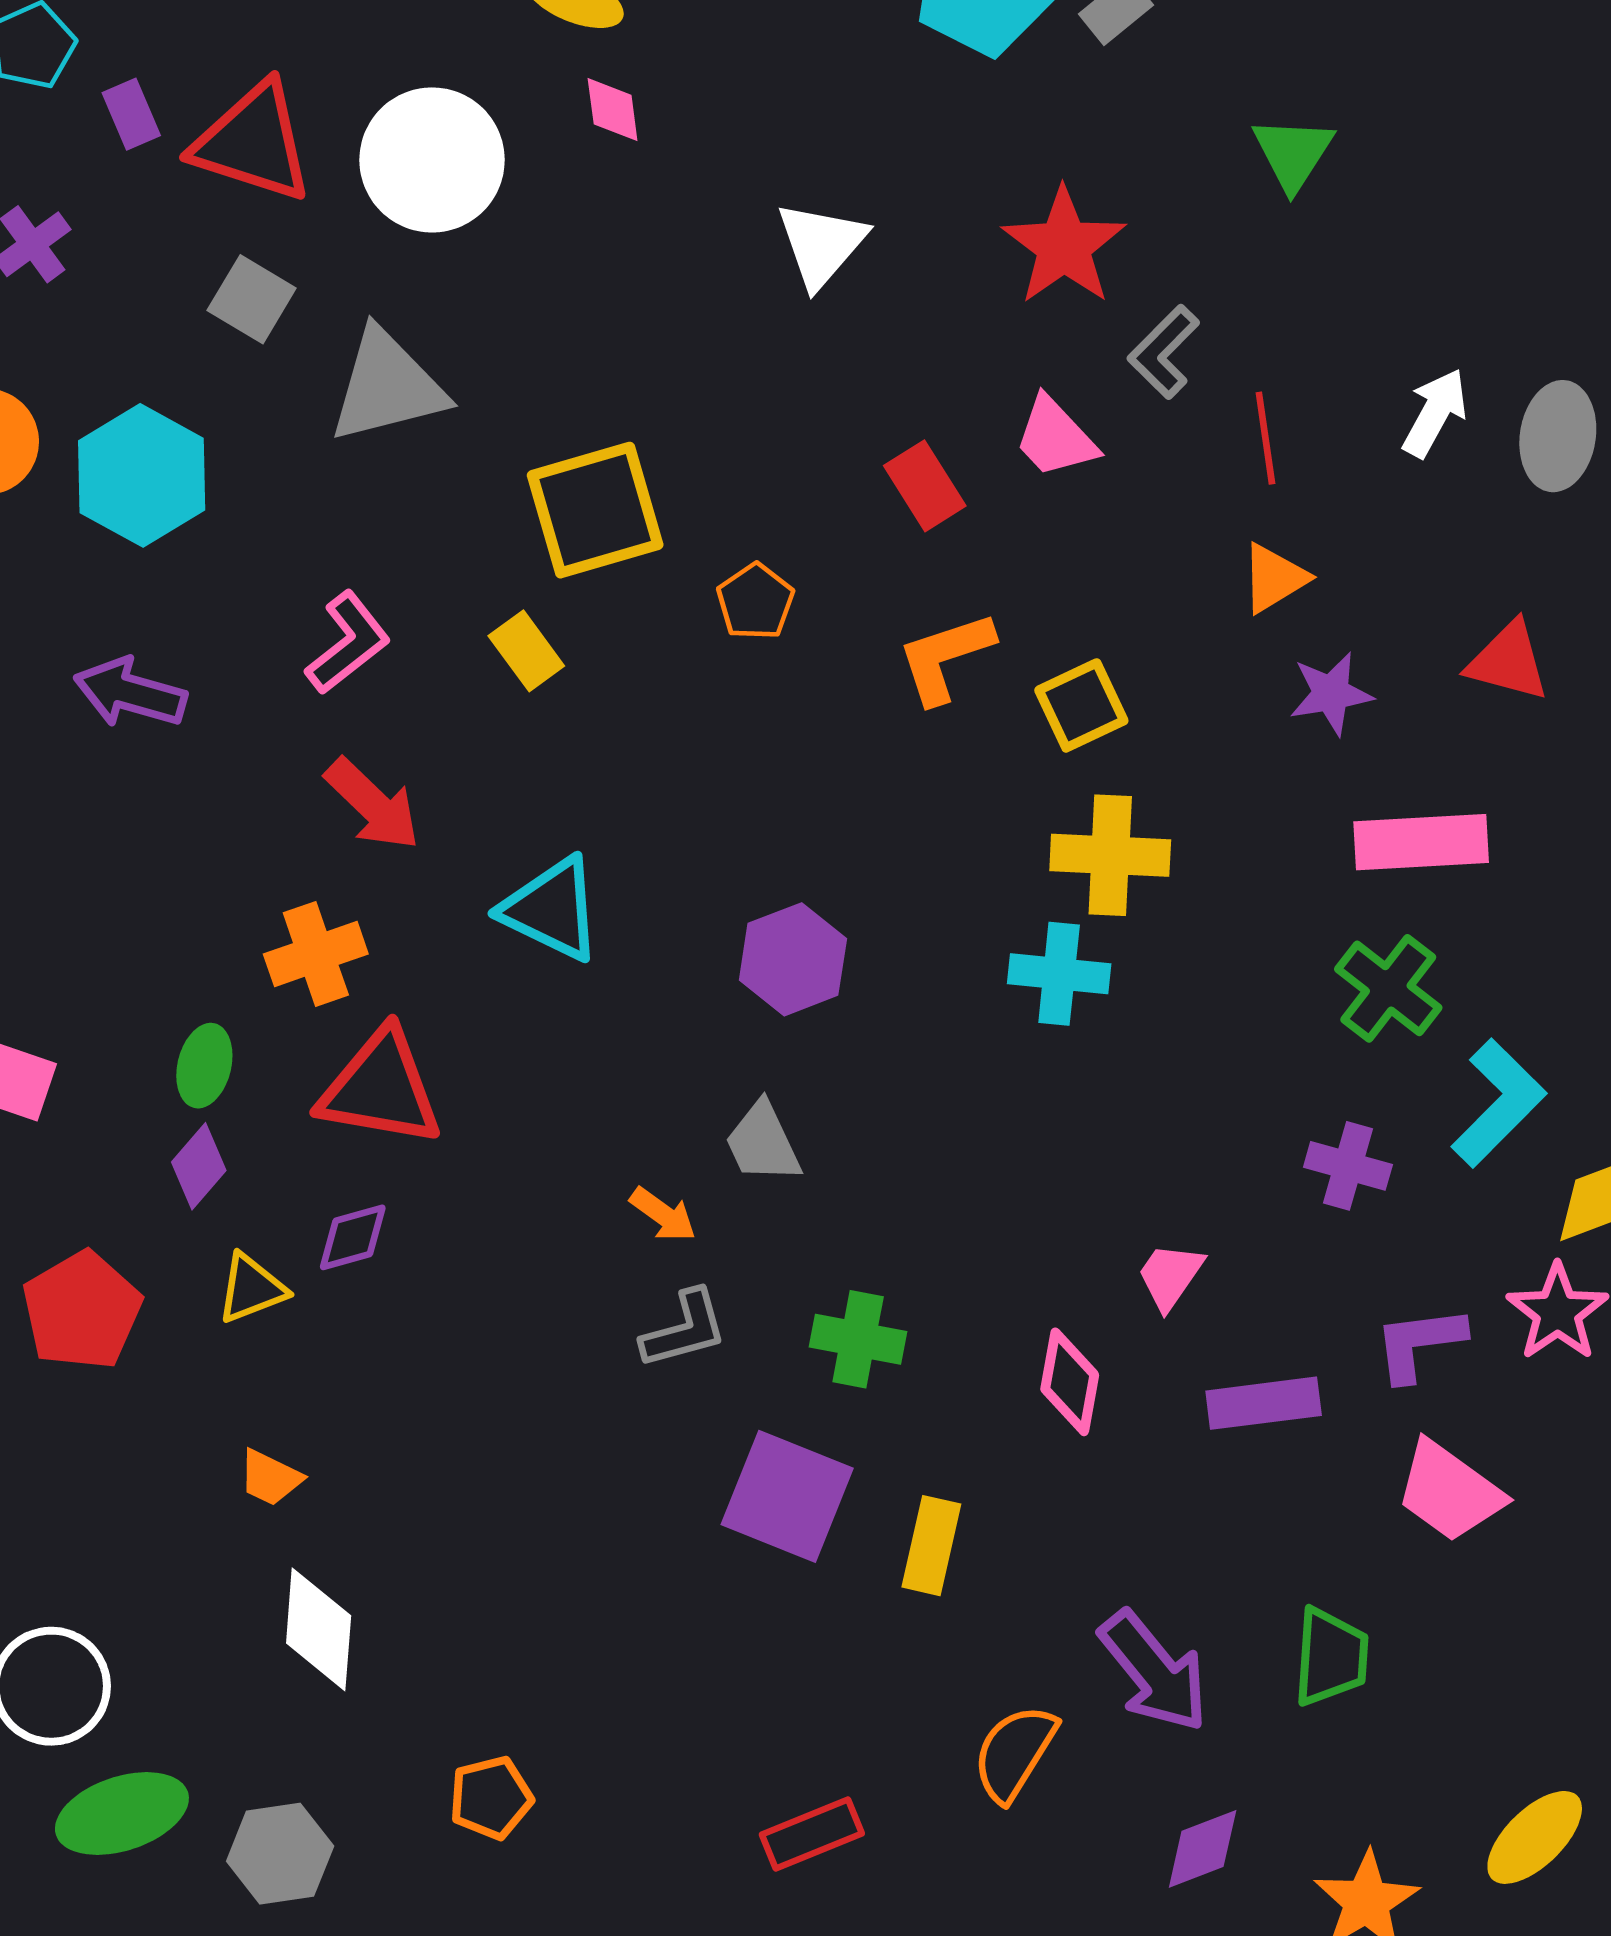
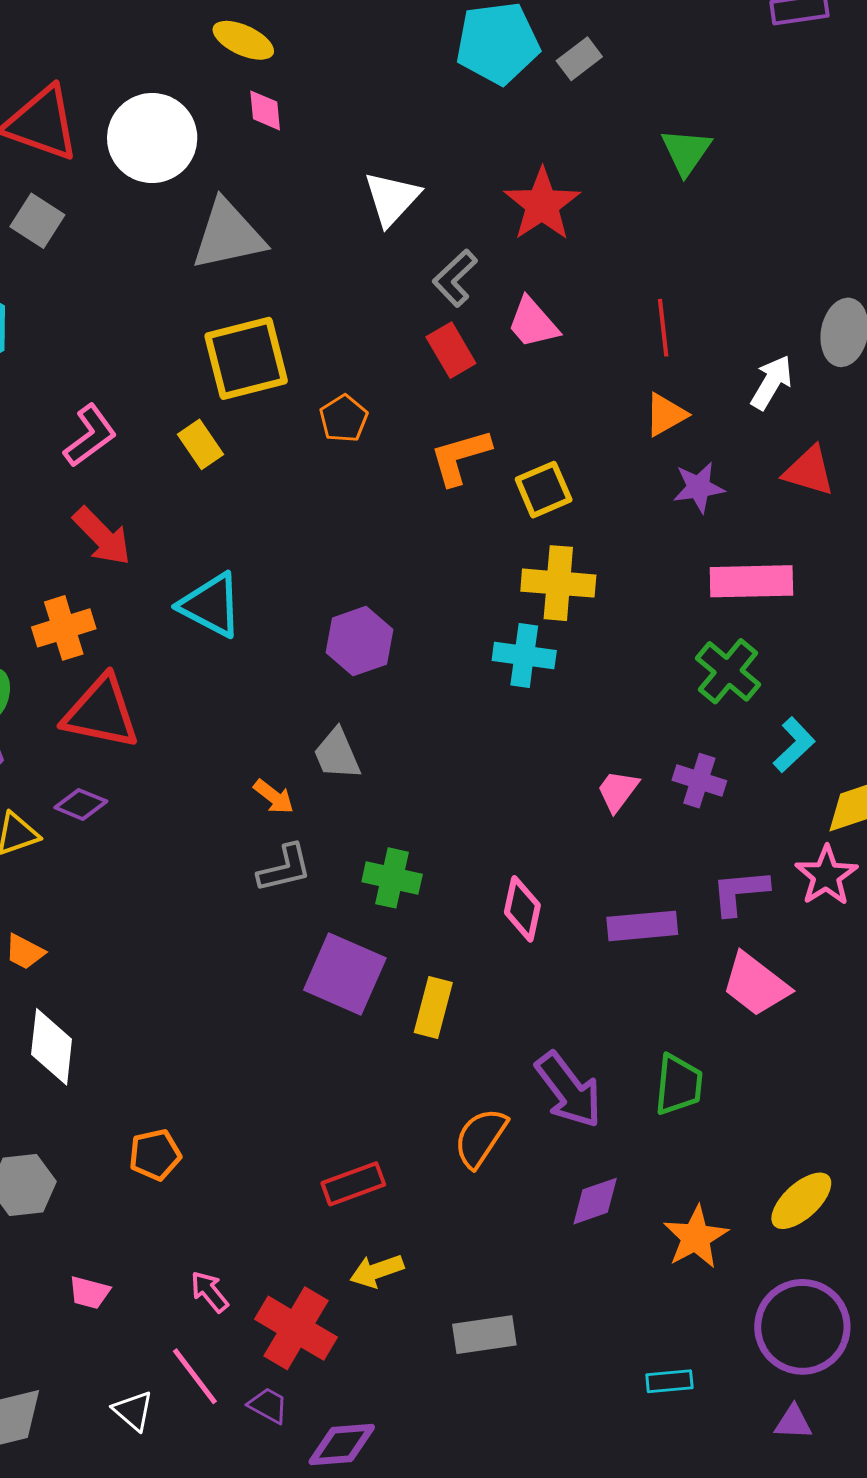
gray L-shape: (1164, 352) -> (455, 278), moved
gray triangle: (387, 386) -> (228, 235), moved
white arrow: (1435, 413) -> (771, 382), moved
cyan L-shape: (1499, 1103) -> (794, 745), size x0.7
purple diamond: (353, 1237) -> (81, 804), turned 36
pink trapezoid: (1170, 1276) -> (618, 791), moved

